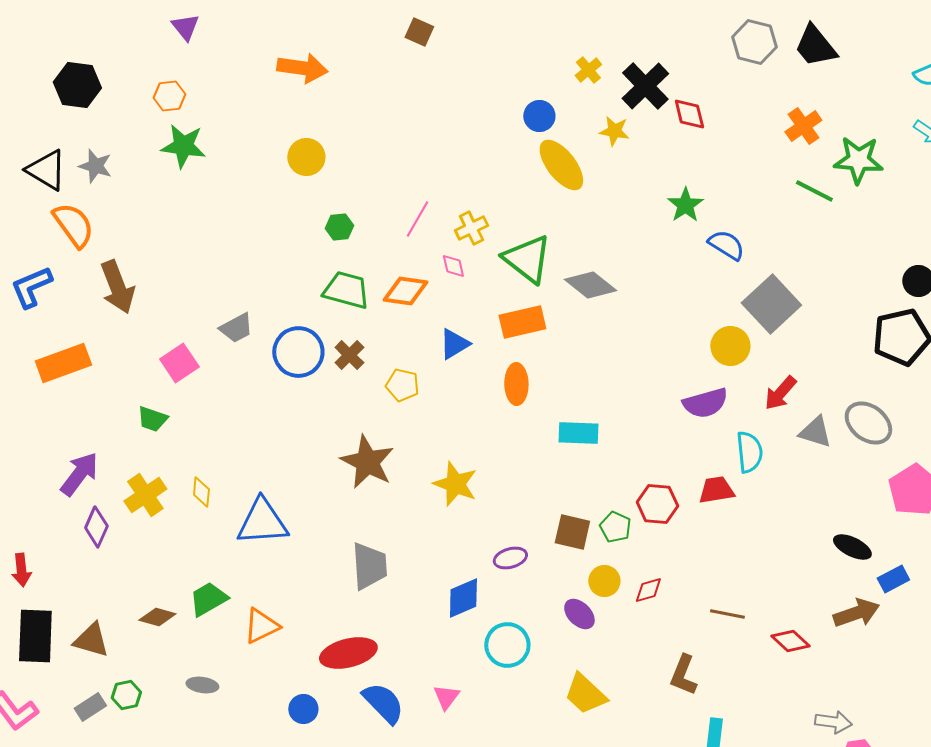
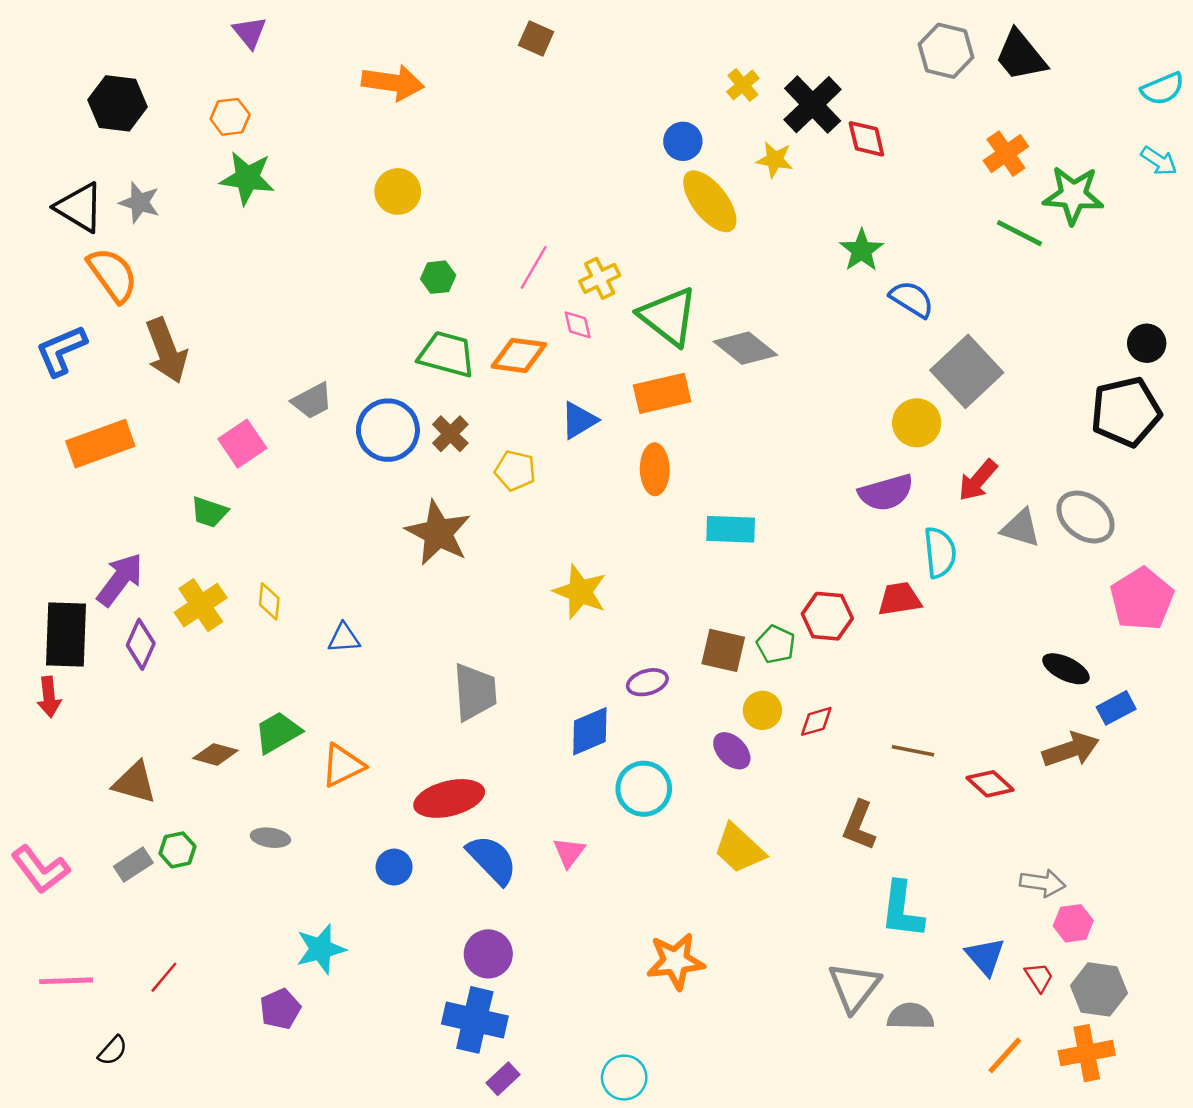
brown star: (367, 462) -> (438, 533), moved
blue triangle: (262, 522) -> (344, 638), size x0.5
black rectangle: (35, 636) -> (66, 635), moved

